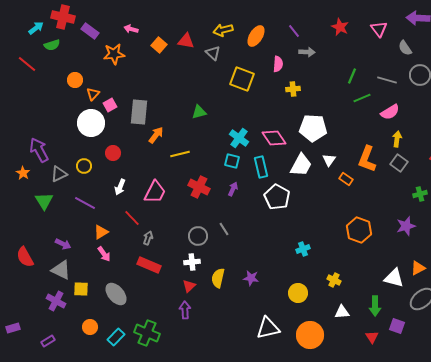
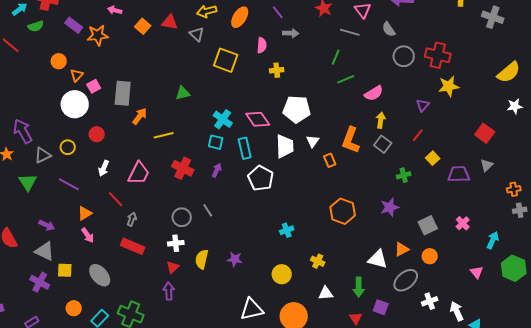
purple rectangle: (90, 31) -> (74, 25), moved
gray line: (387, 80) -> (350, 32), moved
white trapezoid: (301, 165) -> (285, 146), turned -30
orange rectangle: (346, 179) -> (330, 160), turned 32

